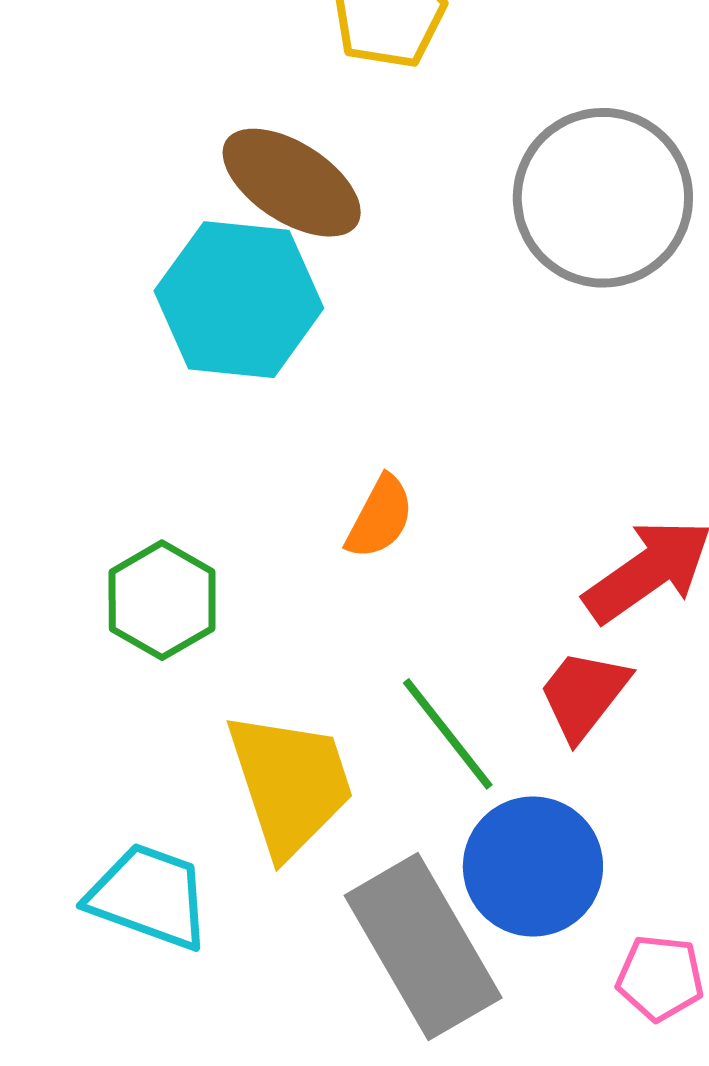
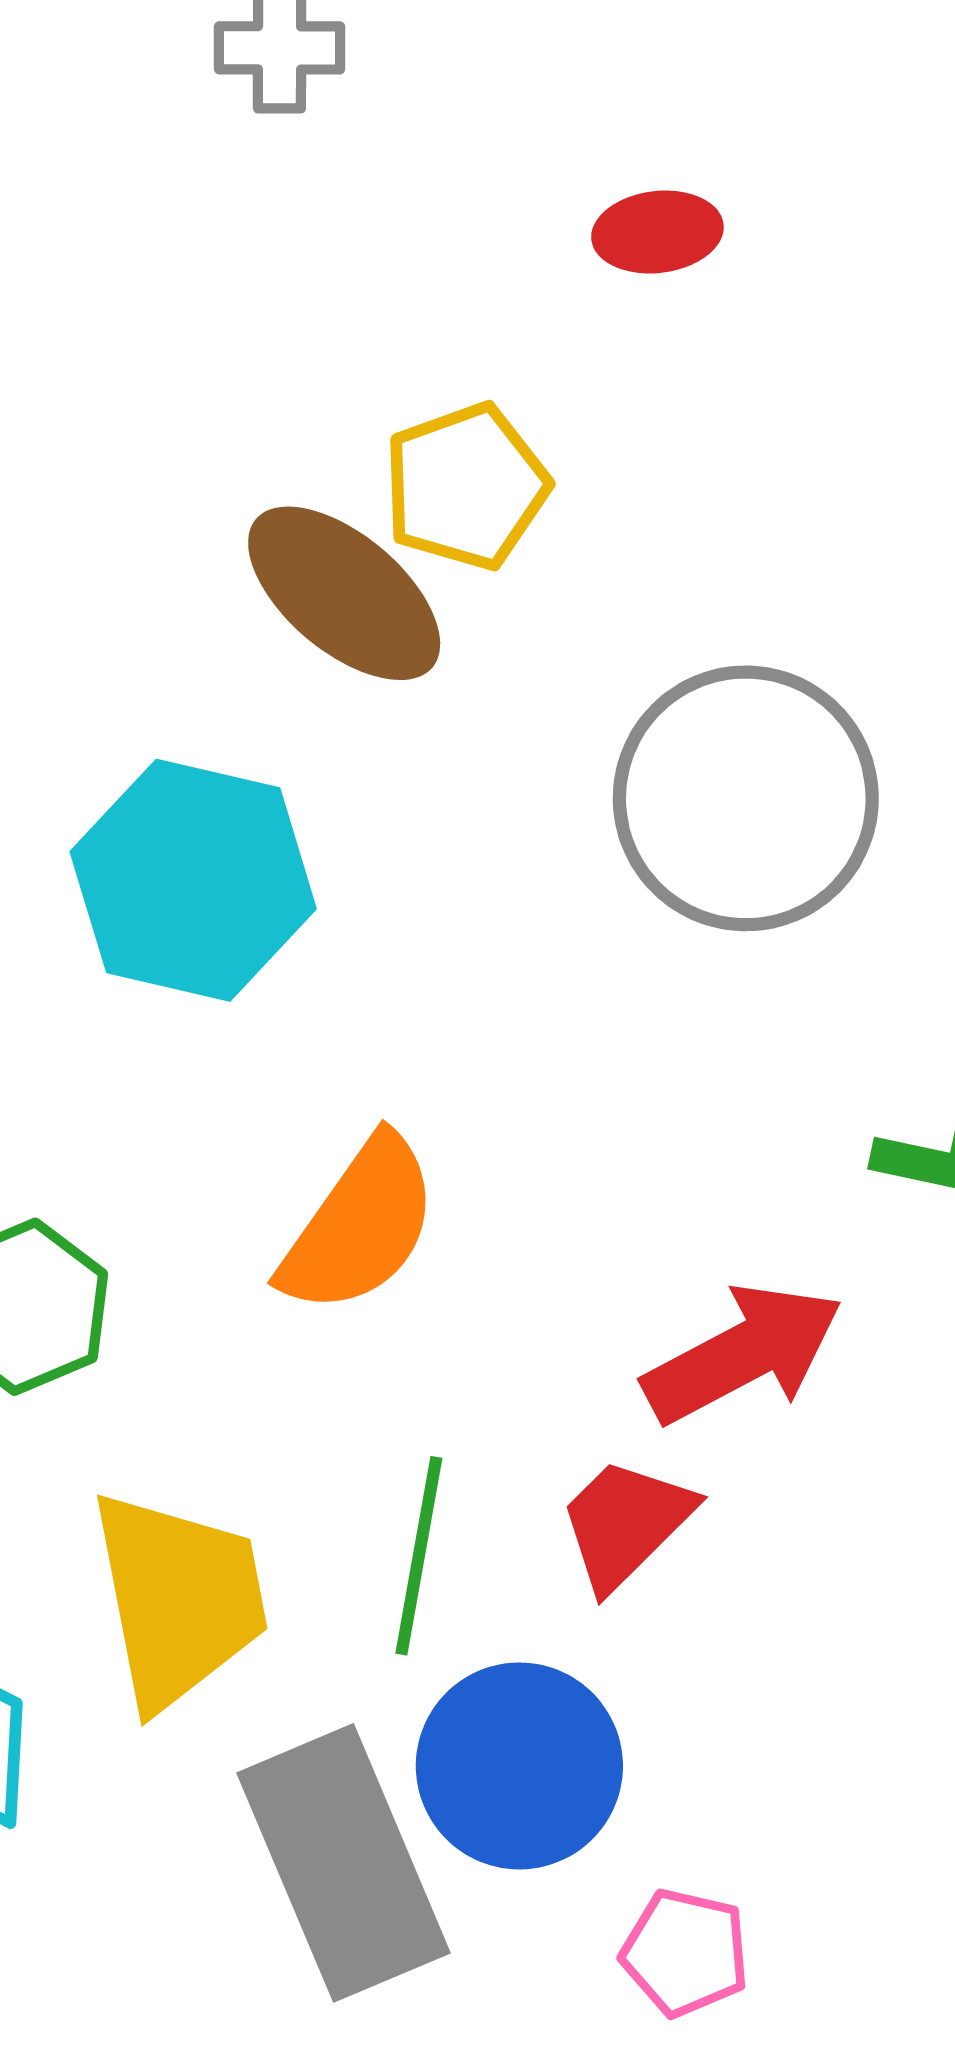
brown ellipse: (292, 183) -> (344, 593), moved
orange semicircle: (380, 517) -> (360, 1226), size x1.5
green line: (448, 734) -> (419, 1556), turned 41

